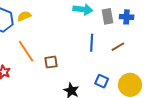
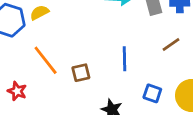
blue line: (92, 43) -> (125, 59), moved

